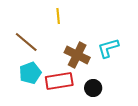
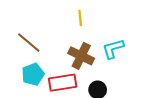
yellow line: (58, 16) -> (80, 18), moved

